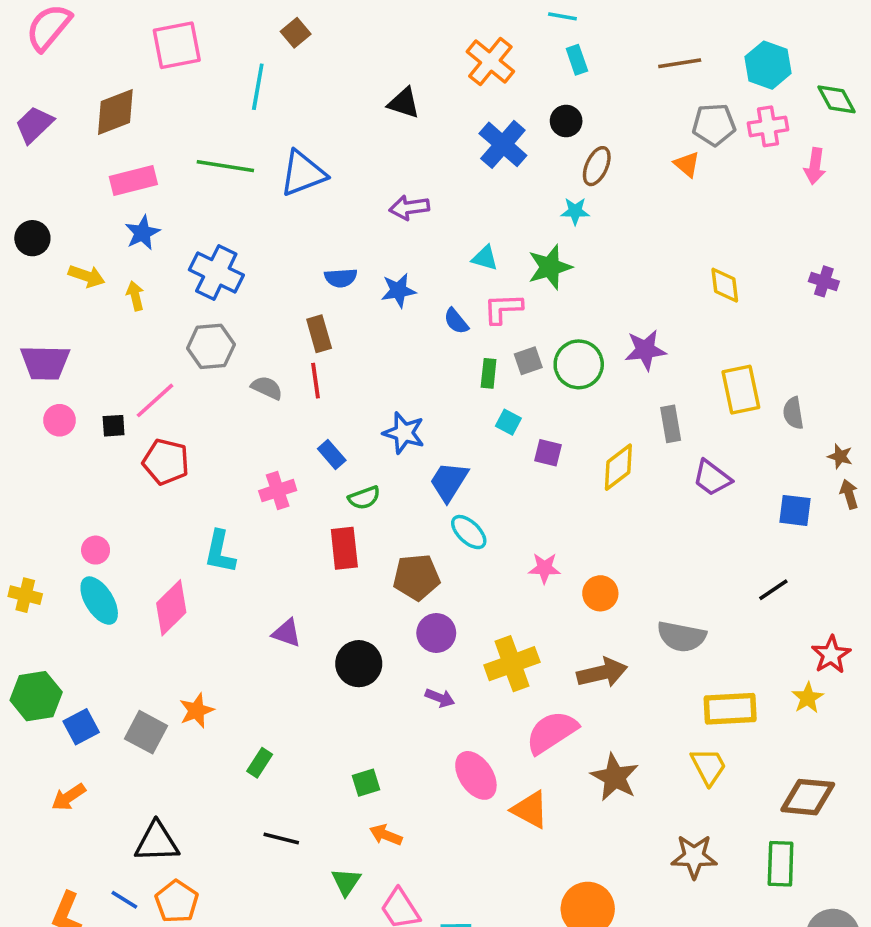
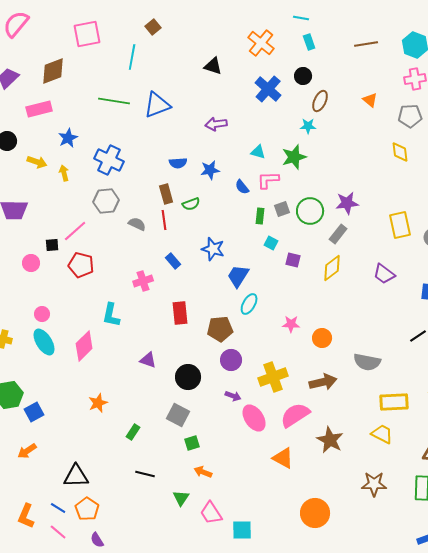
gray pentagon: (714, 125) -> (410, 116), moved
pink rectangle: (133, 180) -> (39, 109), moved
yellow diamond: (725, 285) -> (400, 152), moved
pink circle: (59, 420) -> (31, 263), moved
gray rectangle: (671, 424) -> (338, 234), moved, turned 48
green semicircle: (364, 498) -> (191, 204), moved
cyan ellipse: (469, 532) -> (249, 304), turned 75
gray square: (146, 732) -> (178, 415), moved
yellow trapezoid: (708, 766) -> (382, 434), turned -35
pink ellipse: (476, 775) -> (254, 418), moved

